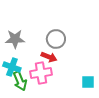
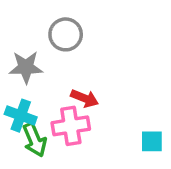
gray circle: (56, 39) -> (66, 34), moved

